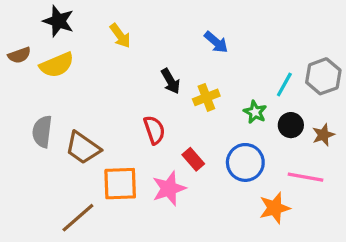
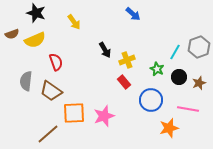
blue arrow: (216, 42) -> (133, 14), moved
red semicircle: (154, 130) -> (56, 62), moved
red rectangle: (193, 159) -> (124, 82), moved

